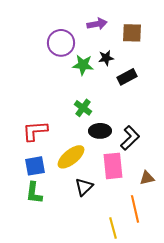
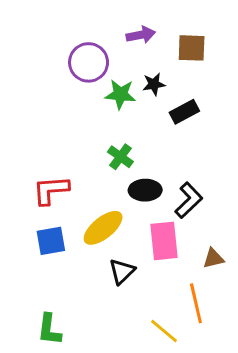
green L-shape: (34, 193) -> (49, 329), moved
yellow line: (113, 228) -> (164, 331), turned -35

